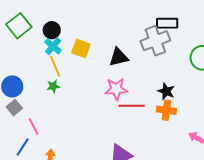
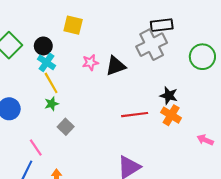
yellow square: (81, 48) -> (73, 25), moved
pink star: (116, 89) -> (90, 62), moved, size x0.7
gray square: (14, 108) -> (66, 127), moved
orange cross: (166, 110) -> (171, 115), turned 30

